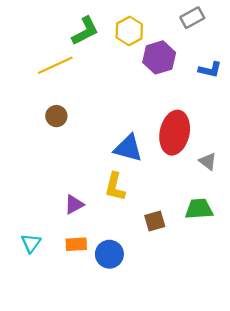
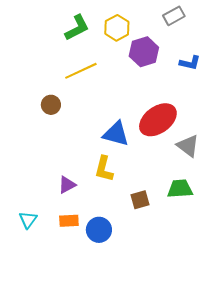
yellow line: (55, 65) -> (81, 71), moved
red ellipse: (175, 133) -> (158, 120), turned 42
gray triangle: (208, 161) -> (188, 146), size x1.4

